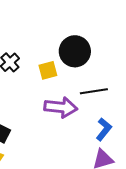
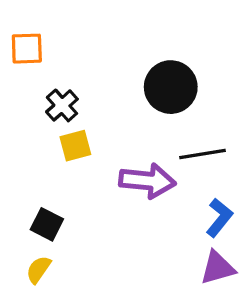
yellow square: (48, 70) -> (75, 146), moved

